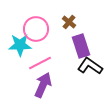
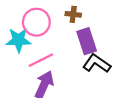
brown cross: (69, 22) -> (73, 14), turned -32

